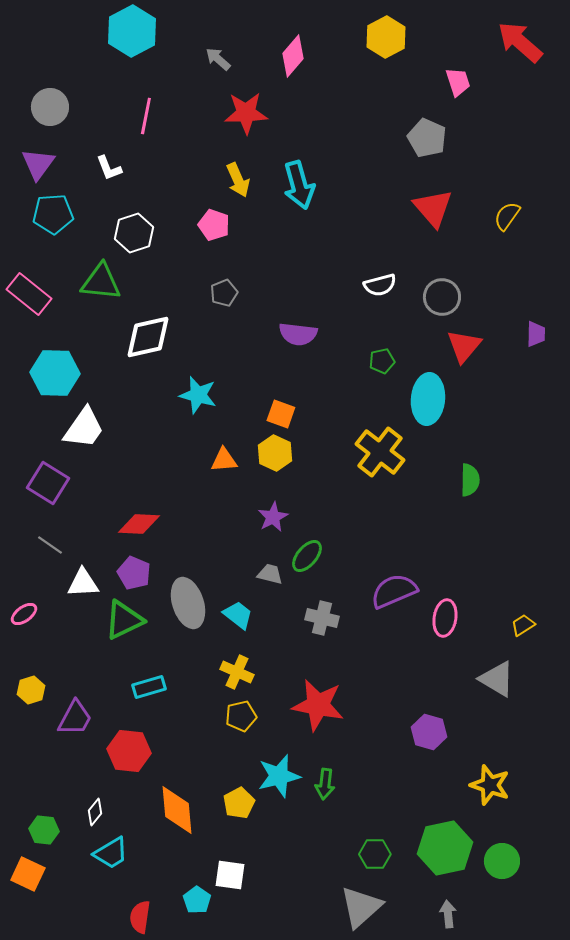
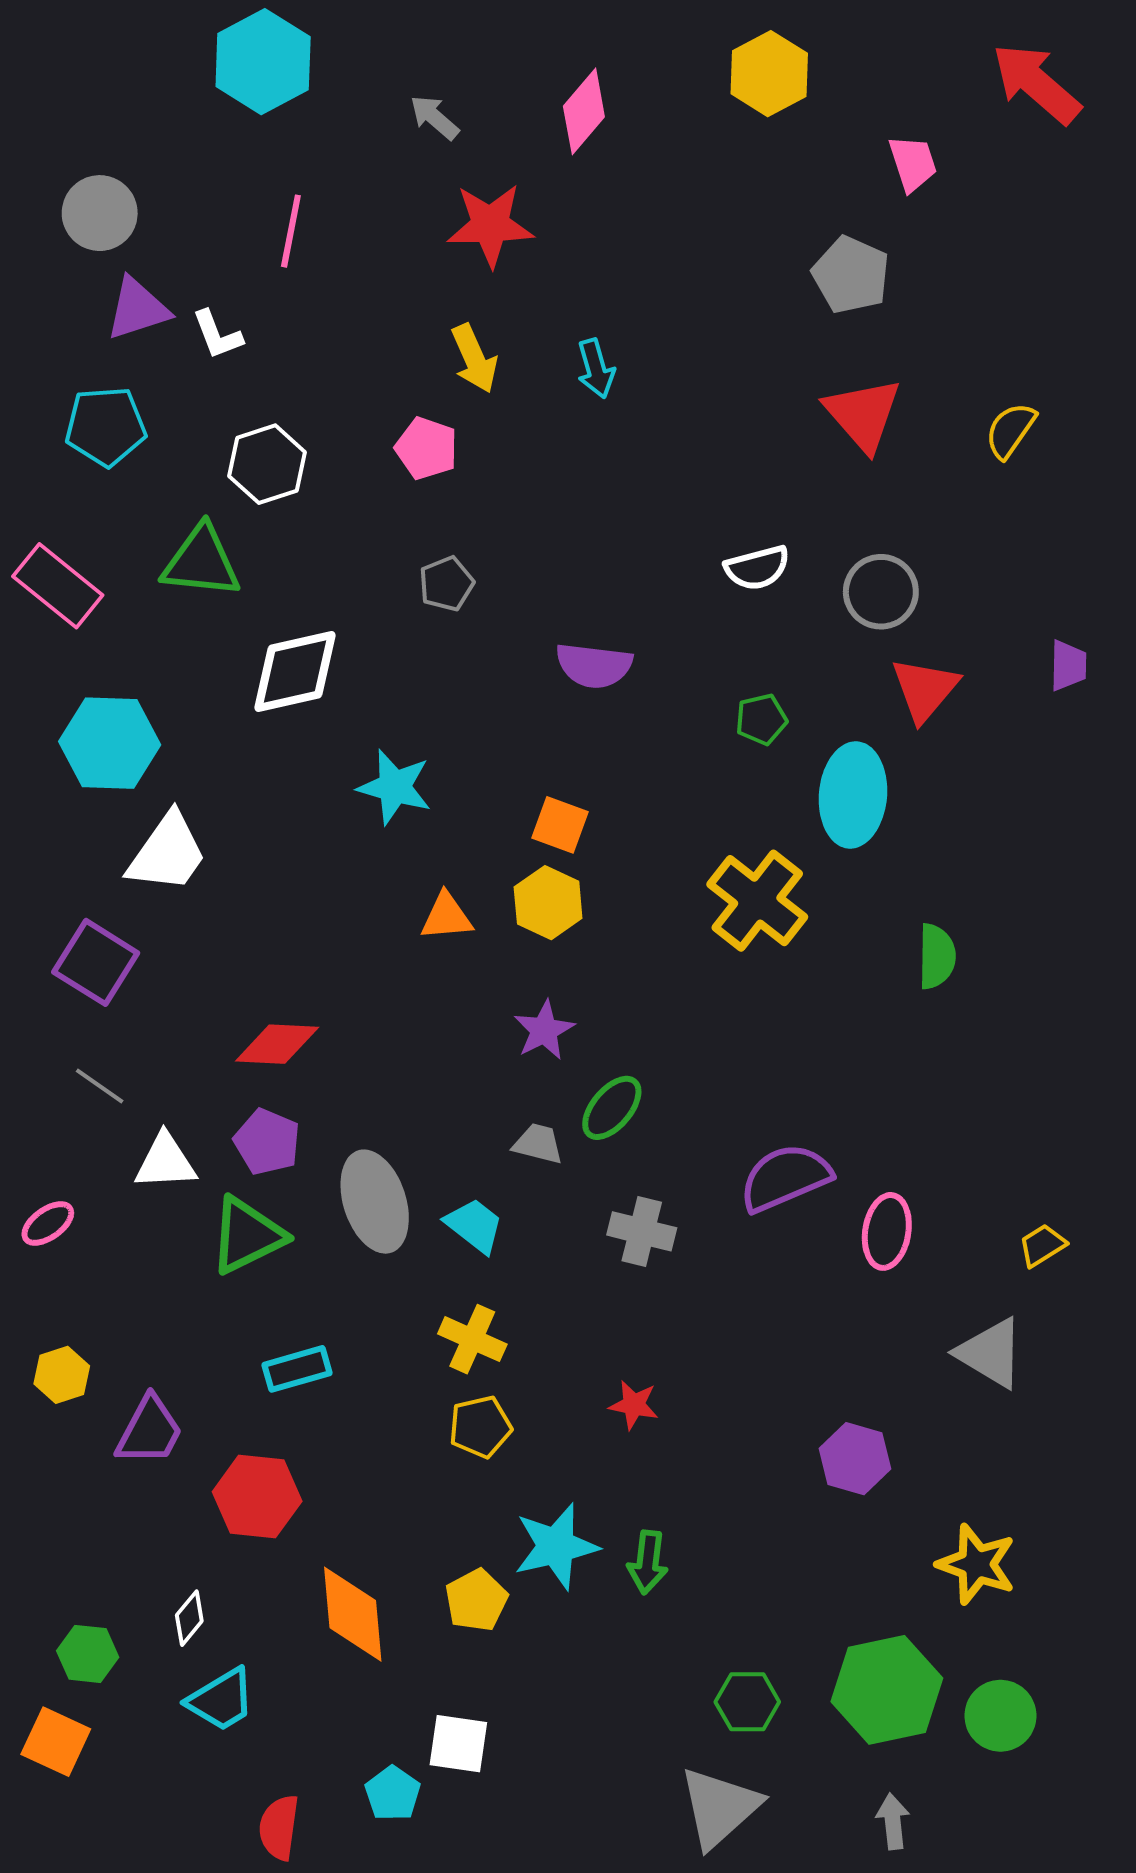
purple triangle: (38, 164) -> (138, 309), moved, turned 36
cyan arrow: (299, 185) -> (596, 369), size x0.6
red star: (318, 705) -> (634, 1405), size x0.5

